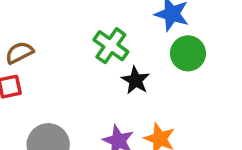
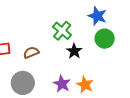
brown semicircle: (19, 53) -> (31, 52), moved

